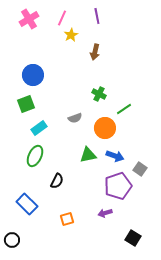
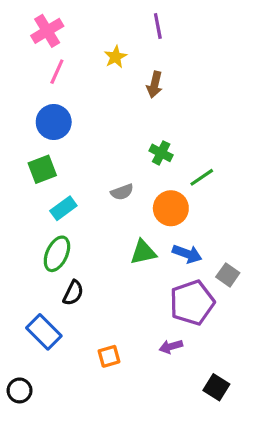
pink line: (62, 18) -> (57, 72), moved
black semicircle: (57, 181) -> (73, 293), moved

